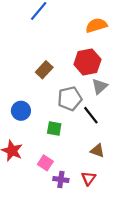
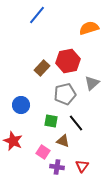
red hexagon: (87, 62) -> (68, 61), moved
black line: (91, 115) -> (76, 123), moved
brown triangle: (97, 151) -> (63, 141), moved

